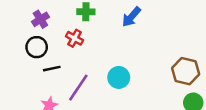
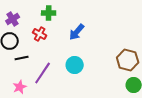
blue arrow: (131, 17) -> (77, 32), moved

